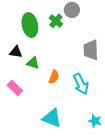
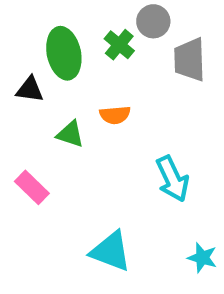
gray trapezoid: (91, 50) -> (190, 60), moved
black triangle: (16, 52) -> (30, 89), moved
orange semicircle: (54, 77) -> (115, 115), moved, turned 64

